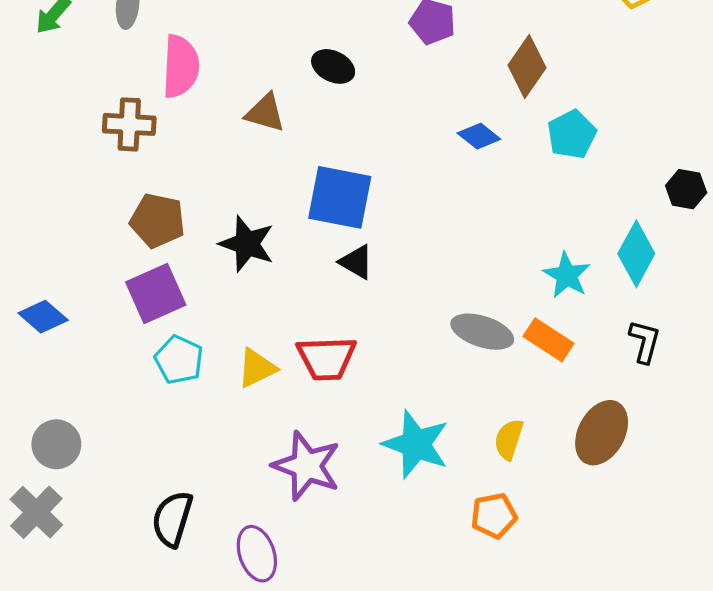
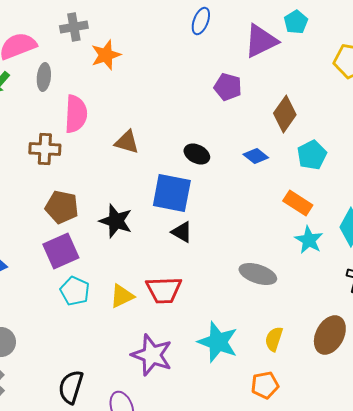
black ellipse: (333, 66) -> (197, 154), moved
orange rectangle: (549, 340) -> (298, 203), moved

